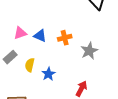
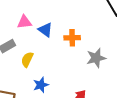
blue star: (48, 74) -> (41, 85), moved

